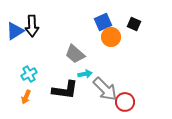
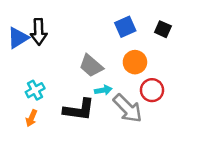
orange circle: (111, 37) -> (135, 62), moved
red circle: (125, 102) -> (152, 90), moved

